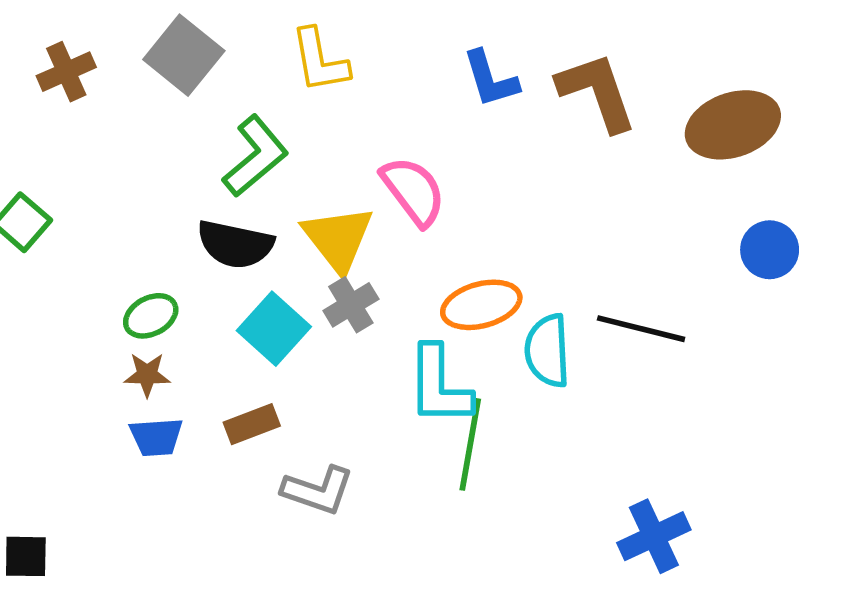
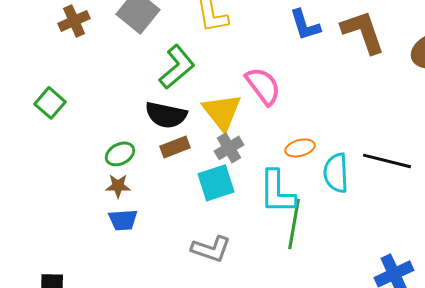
orange ellipse: (481, 305) -> (300, 148), size x0.7
cyan square: (274, 329) -> (216, 183), moved, turned 30
brown rectangle: (252, 424) -> (175, 147), moved

